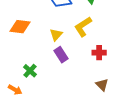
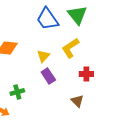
green cross: (30, 71) -> (17, 92), turned 32
brown triangle: (102, 85) -> (77, 101), moved

